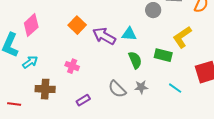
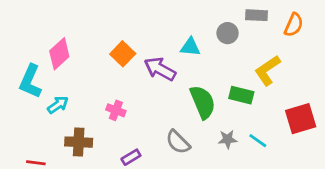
cyan triangle: (129, 34) -> (190, 47), moved
green semicircle: (135, 60) -> (203, 102), size x1.4
gray star: (141, 87) -> (228, 139), moved

